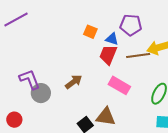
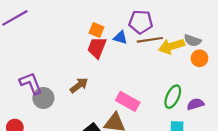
red trapezoid: (108, 55) -> (97, 48), moved
brown line: (138, 55) -> (150, 40), moved
pink rectangle: (119, 85) -> (128, 101), moved

